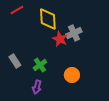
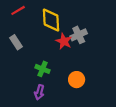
gray rectangle: (15, 61) -> (16, 42), moved
green cross: (40, 65) -> (43, 69), turned -32

